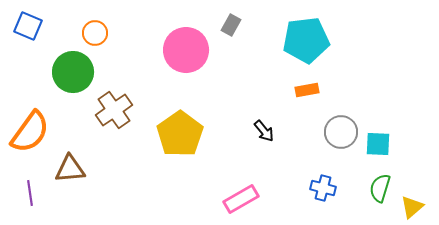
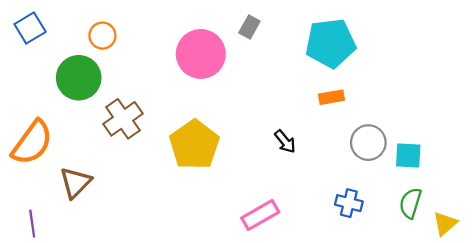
blue square: (28, 26) -> (30, 28), turned 36
brown triangle: (70, 169) -> (75, 183), turned -40
purple line: (30, 193) -> (32, 224), moved

